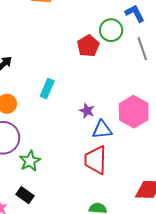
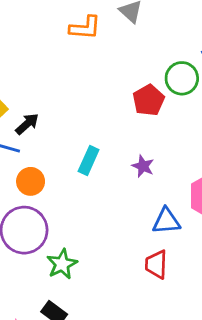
purple star: (87, 111) -> (143, 166), moved
red trapezoid: (96, 160) -> (156, 264), size x0.7

